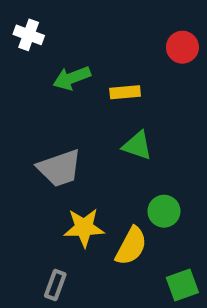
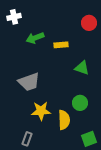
white cross: (29, 35) -> (14, 17), turned -32
green triangle: (137, 146) -> (82, 68), moved
yellow semicircle: (131, 246) -> (64, 120), turned -30

